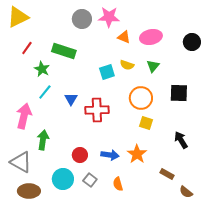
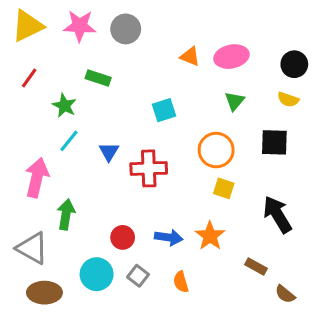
pink star: (109, 17) -> (80, 26), moved
red line: (27, 48) -> (29, 78), moved
green rectangle: (64, 51) -> (98, 78), size x0.7
yellow semicircle: (127, 65) -> (288, 99), moved
black arrow: (181, 140) -> (277, 214), size x1.4

